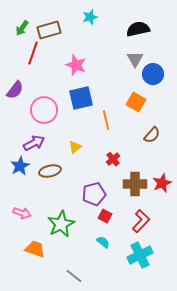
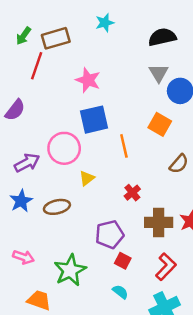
pink circle: (44, 110) -> (64, 148), moved
purple arrow: (34, 143) -> (27, 163), moved

